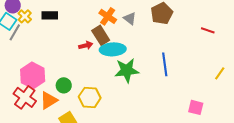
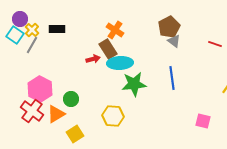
gray triangle: (130, 18) -> (174, 41), moved
gray line: (15, 32) -> (32, 45), moved
yellow hexagon: (90, 97) -> (113, 116), moved

